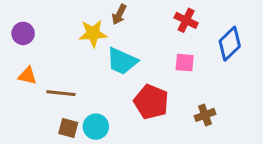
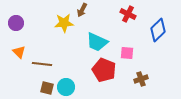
cyan trapezoid: (122, 61) -> (97, 42), moved
pink square: (185, 63) -> (127, 53), moved
orange triangle: (27, 76) -> (19, 52), turned 32

